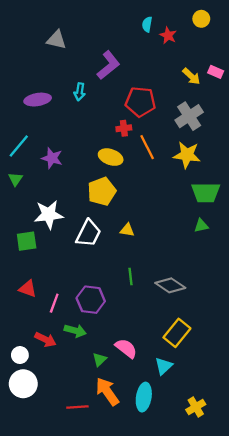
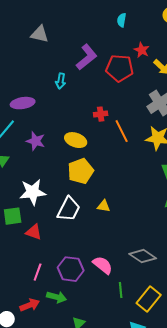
red star: (168, 35) -> (142, 50), moved
purple ellipse: (38, 100) -> (23, 103), moved
red pentagon: (140, 102) -> (120, 68), moved
yellow ellipse: (111, 157) -> (76, 140), moved
green line: (131, 276) -> (121, 290), moved
red triangle: (28, 289) -> (34, 232), moved
red arrow: (45, 340) -> (30, 305), turned -48
pink semicircle: (126, 348) -> (103, 265), moved

